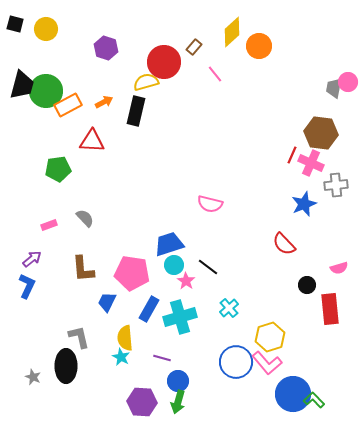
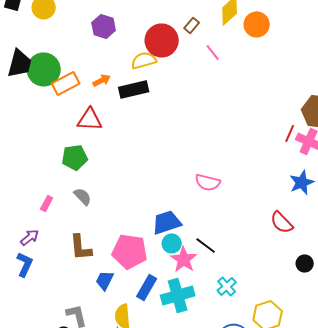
black rectangle: (136, 111) -> (134, 89), turned 64
green pentagon: (58, 169) -> (75, 157), moved
pink rectangle: (49, 225) -> (47, 203), turned -42
pink star: (186, 281) -> (184, 259), size x1.5

